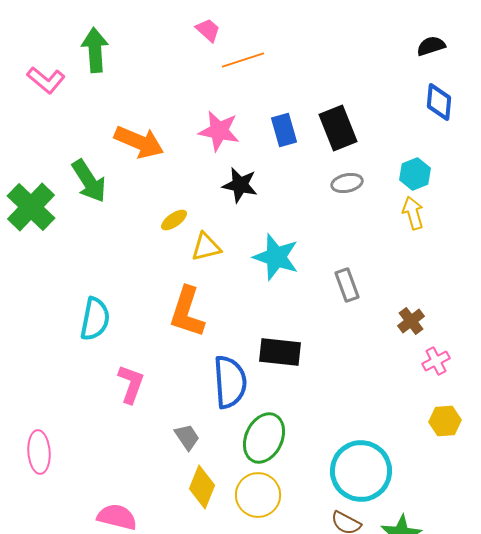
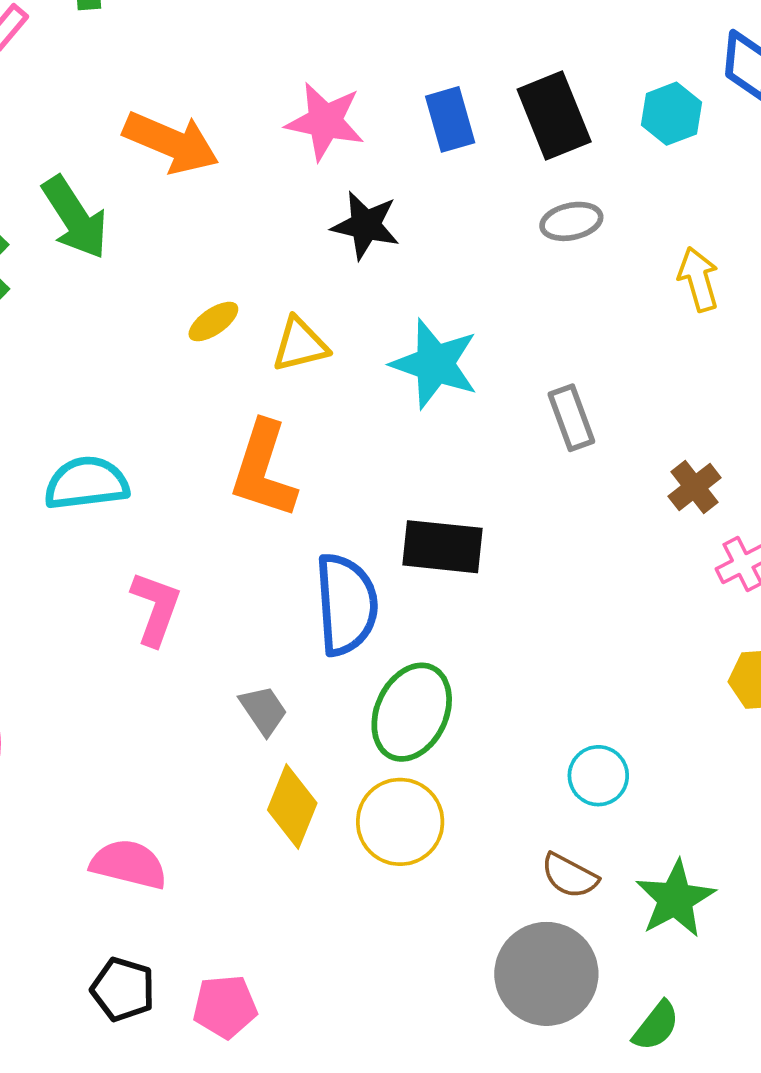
cyan hexagon: (415, 174) -> (671, 114), moved
yellow ellipse: (174, 220) -> (213, 322), moved
cyan semicircle: (95, 319) -> (86, 483), turned -108
cyan circle: (361, 471) -> (598, 776), size x0.5

